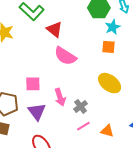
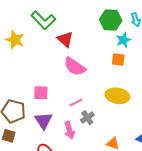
yellow ellipse: (110, 83) -> (117, 96), turned -30
pink arrow: (60, 97) -> (69, 130), moved
pink line: (83, 126) -> (76, 103), moved

